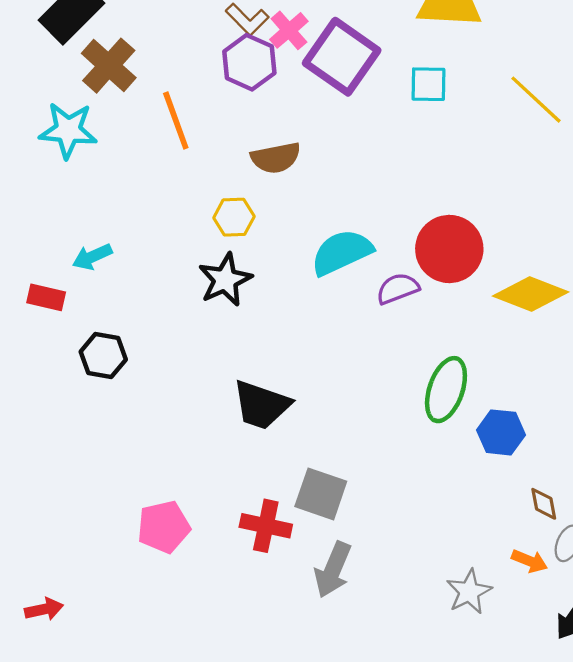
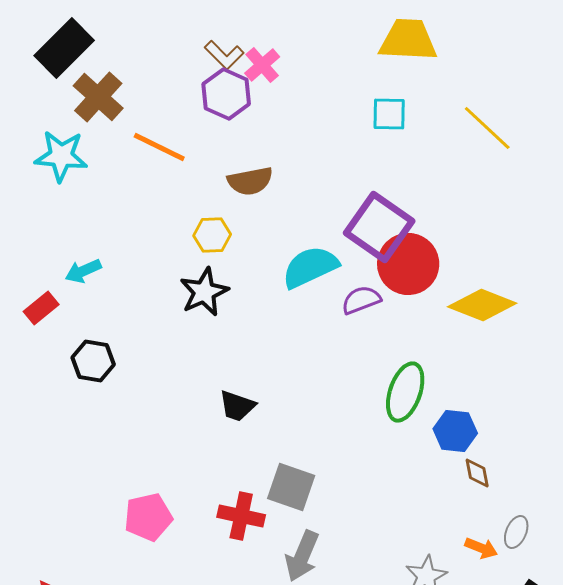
purple square: (342, 57) -> (379, 227), moved
orange line: (176, 120) -> (159, 147), turned -44
red rectangle: (46, 297) -> (41, 308), turned -52
black trapezoid: (261, 405) -> (237, 406), size x0.7
brown diamond: (544, 504) -> (477, 473), moved

